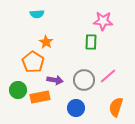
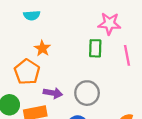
pink line: (108, 76) -> (127, 55), moved, turned -60

